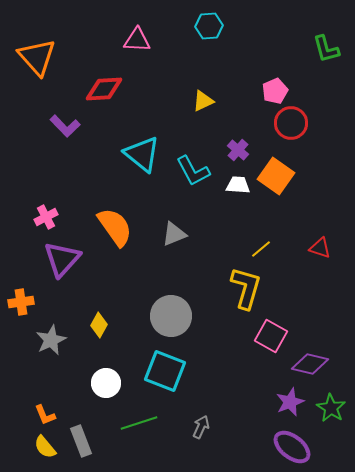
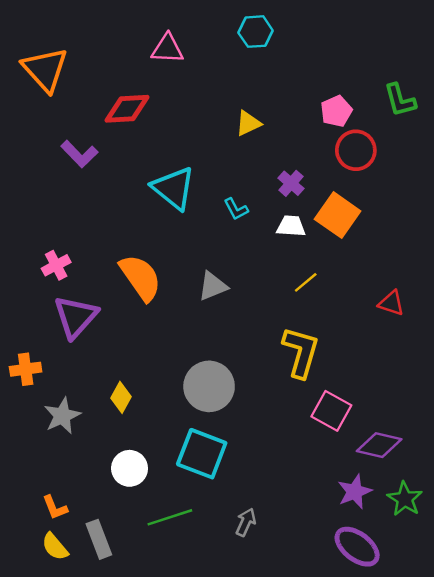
green L-shape: (326, 49) -> (400, 100), moved
cyan L-shape: (193, 171) -> (236, 209), size x0.6
yellow line: (261, 249) -> (306, 282), moved

